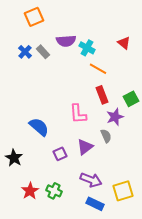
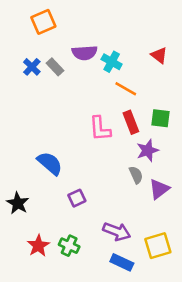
green square: (131, 99) -> (160, 118), moved, turned 35
pink L-shape: (78, 114) -> (100, 129), moved
purple triangle: (85, 147) -> (159, 189), moved

